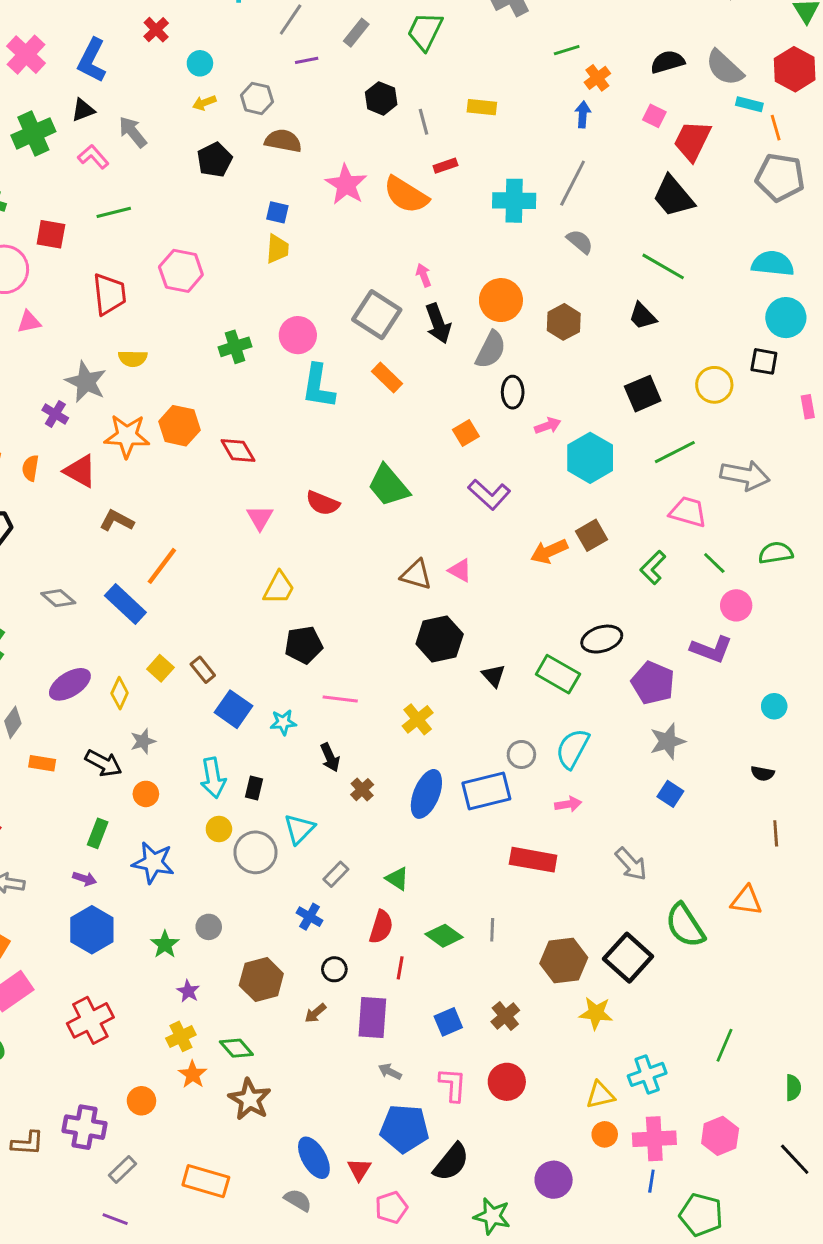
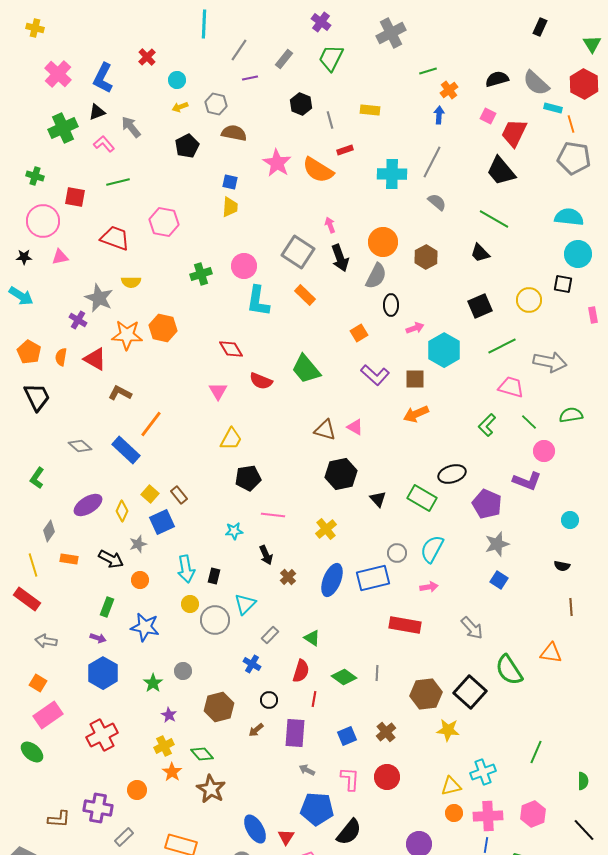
red trapezoid: (109, 294) -> (115, 238), turned -64
red diamond: (238, 451) -> (231, 349), moved
brown square: (592, 535) -> (415, 379), moved, turned 30
blue square: (234, 709) -> (162, 522), moved, turned 30

